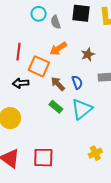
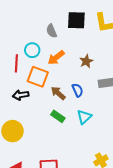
cyan circle: (39, 14) -> (32, 50), moved
cyan triangle: (82, 109) -> (84, 117), size x0.7

